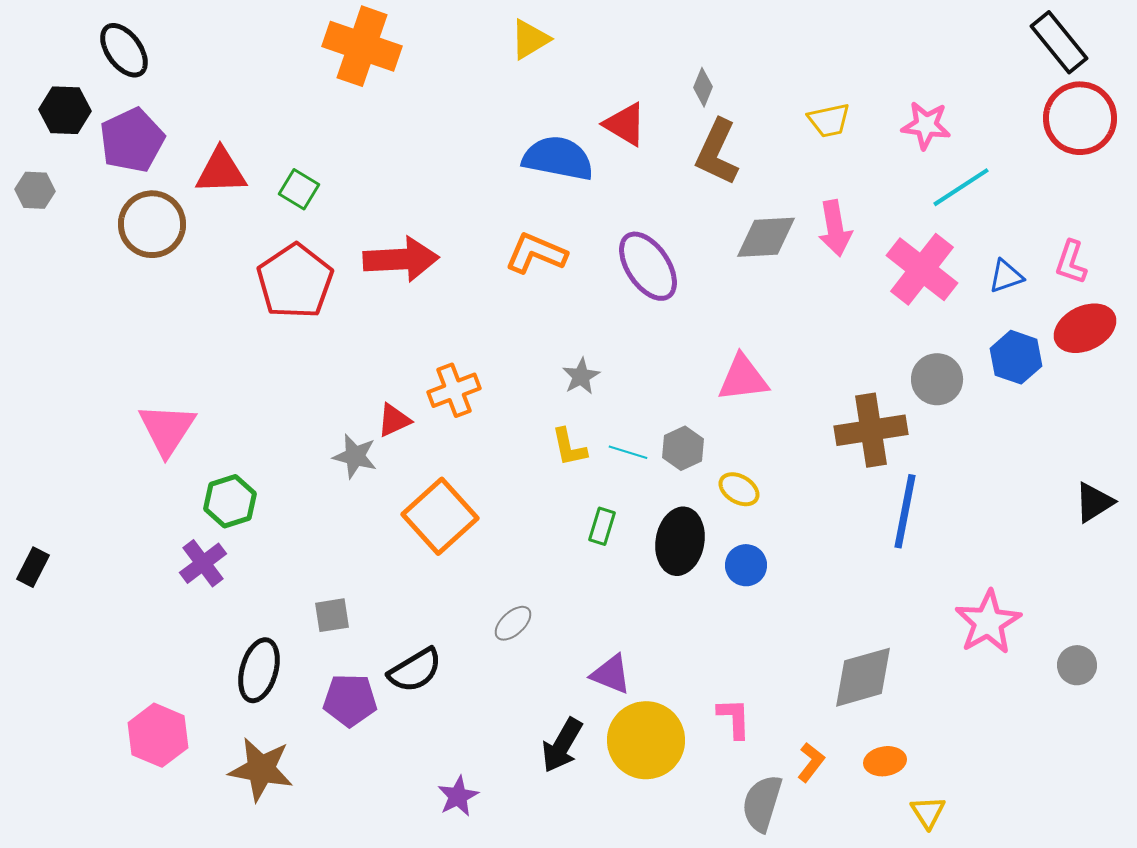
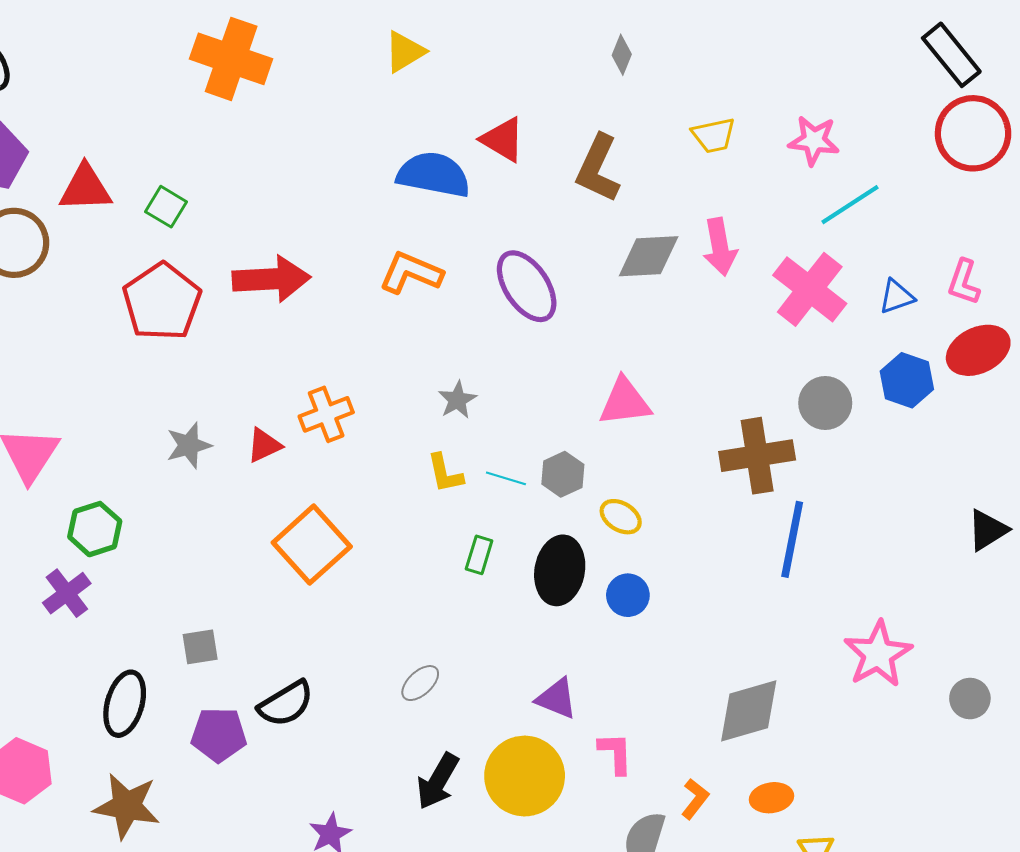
gray diamond: (703, 87) -> (622, 55), moved
gray star: (355, 456) -> (189, 445), moved, turned -30
gray ellipse: (513, 623) -> (420, 683), moved
purple triangle: (611, 674) -> (557, 699), moved

